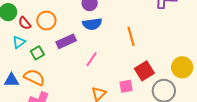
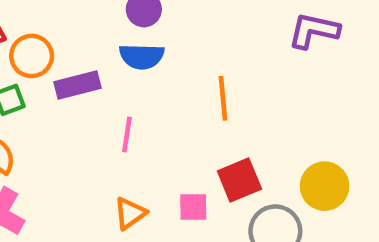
orange circle: (46, 21) -> (32, 56), moved
pink line: (91, 59) -> (127, 134), turned -35

